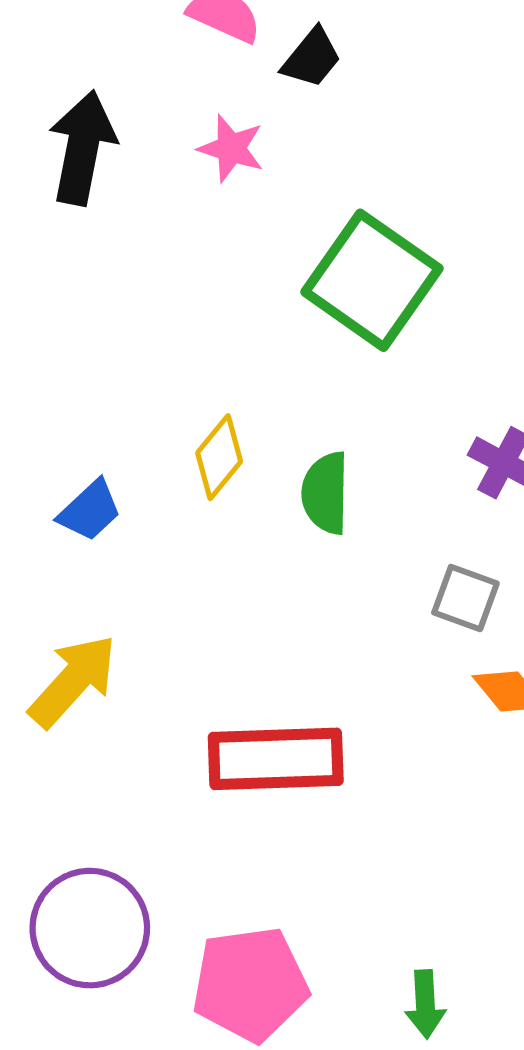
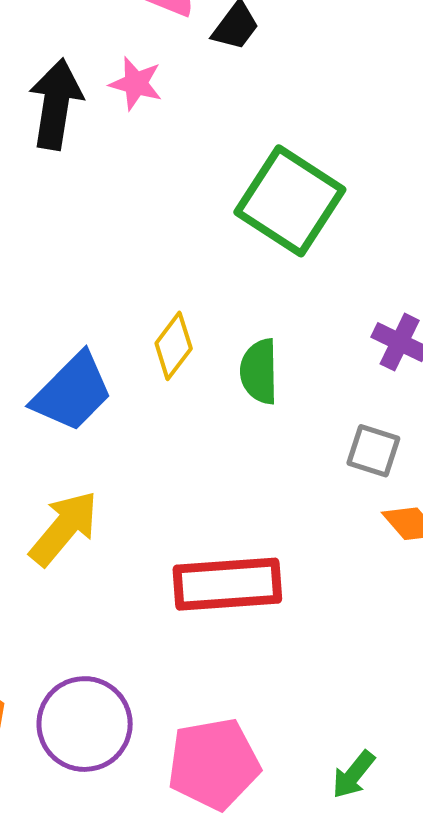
pink star: (231, 148) -> (136, 84), moved
blue trapezoid: (90, 510) -> (72, 392), size x1.6
green arrow: (425, 1004) -> (353, 775), turned 44

